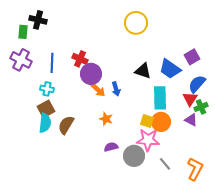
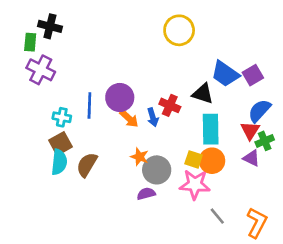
red cross: (80, 59) -> (170, 105), moved
purple cross: (21, 60) -> (41, 70), moved
blue line: (52, 63) -> (89, 105), moved
blue trapezoid: (170, 69) -> (225, 74), moved
black triangle: (143, 71) -> (203, 94), moved
gray circle: (134, 156) -> (157, 170), moved

